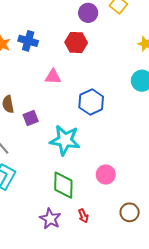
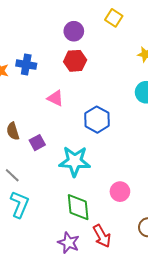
purple circle: (88, 13) -> (74, 31), moved
pink triangle: (53, 77) -> (55, 98), turned 30
red arrow: (83, 216) -> (102, 236), size x1.6

